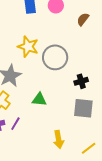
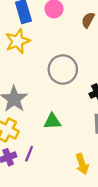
yellow star: (28, 47) -> (18, 41), moved, turned -30

